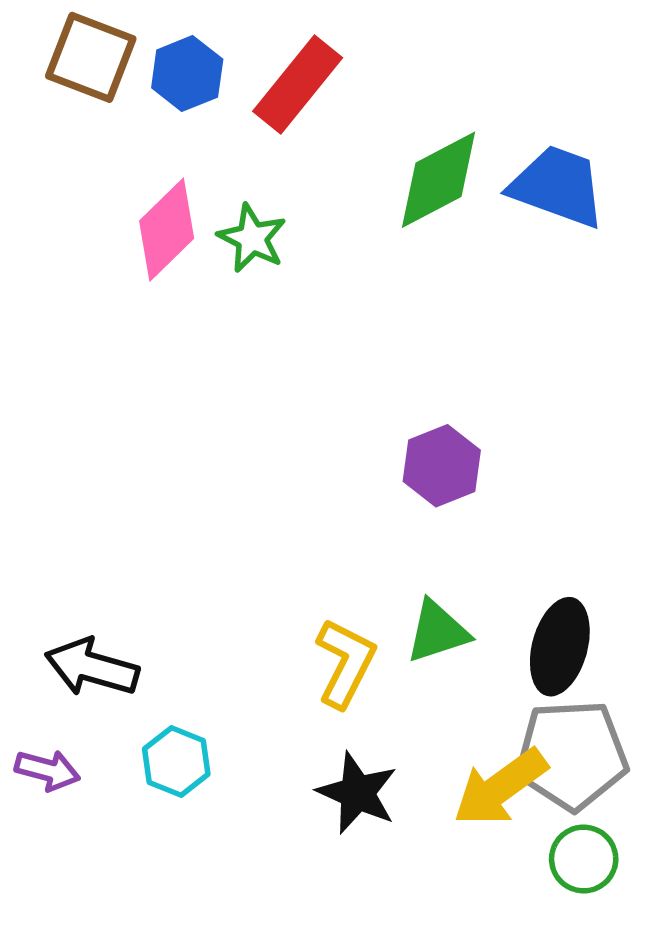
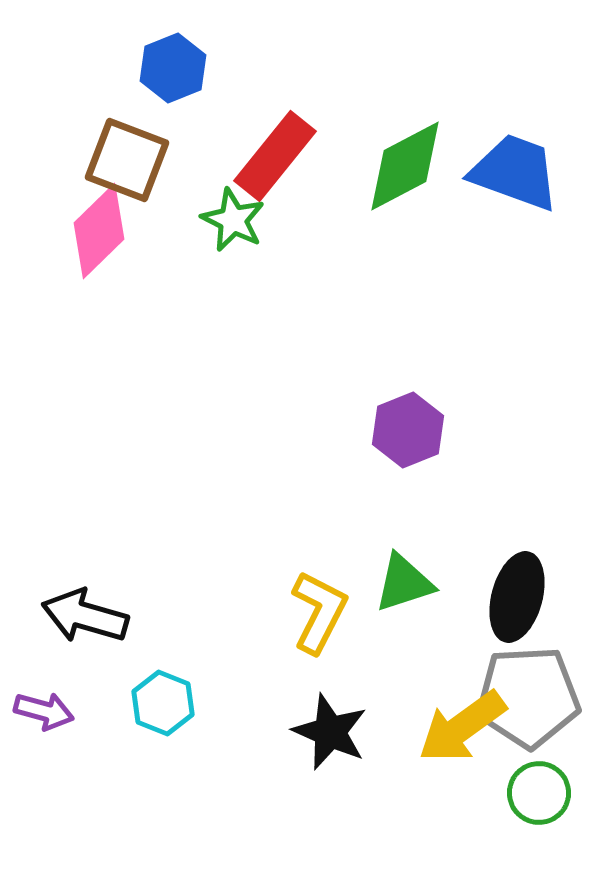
brown square: (91, 57) -> (127, 160), moved
red rectangle: (298, 84) -> (275, 156), moved
pink diamond: (167, 230) -> (99, 231), moved

